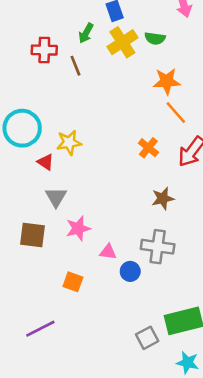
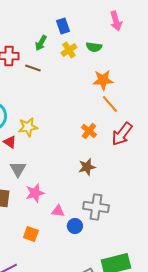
yellow cross: (122, 42) -> (69, 50), size x0.7
brown line: (76, 66) -> (33, 68), turned -49
brown star: (163, 198) -> (87, 167), moved

